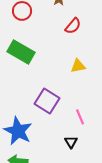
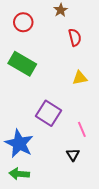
red semicircle: (73, 26) -> (75, 37), turned -54

